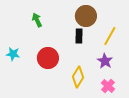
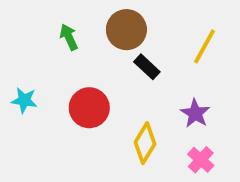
brown circle: (86, 16) -> (126, 30), moved
black rectangle: (79, 36) -> (147, 67), turned -48
yellow line: (110, 36) -> (205, 46), moved

